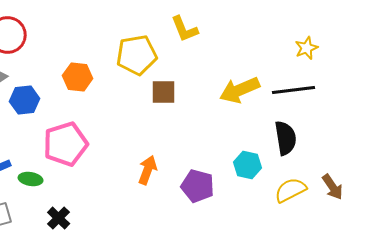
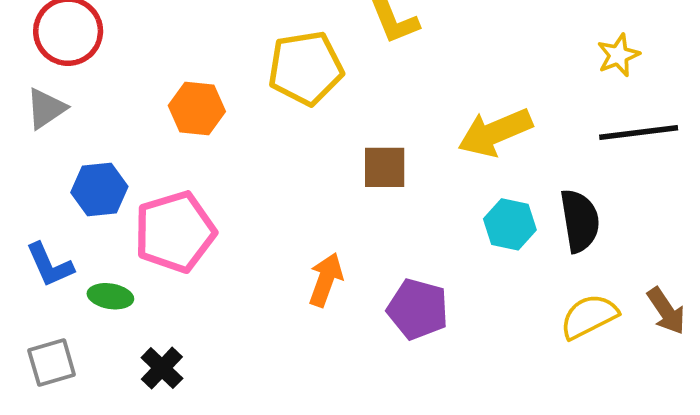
black line: (294, 90) -> (639, 132), moved
brown square: (164, 92) -> (385, 167), moved
blue hexagon: (25, 100) -> (99, 190), moved
cyan hexagon: (248, 165) -> (510, 224), moved

